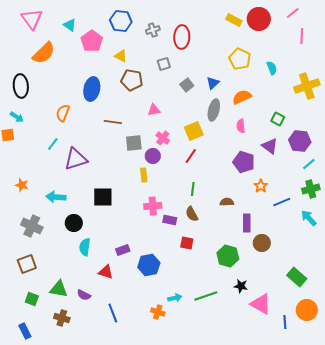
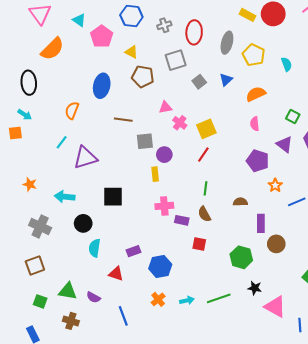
gray square: (164, 64) -> (176, 60), size x1.5
gray ellipse: (214, 110) -> (227, 43), moved
pink cross: (163, 138) -> (180, 123), moved
orange cross: (158, 312) -> (158, 299), moved, turned 32

